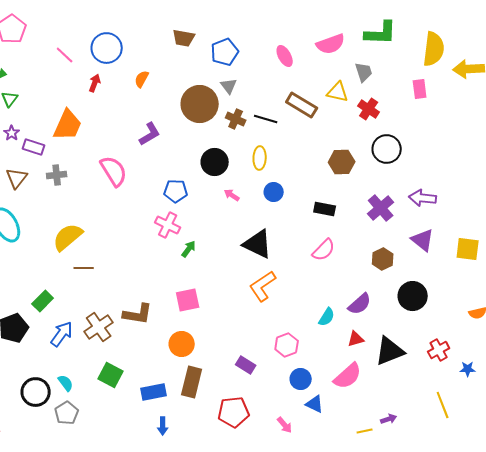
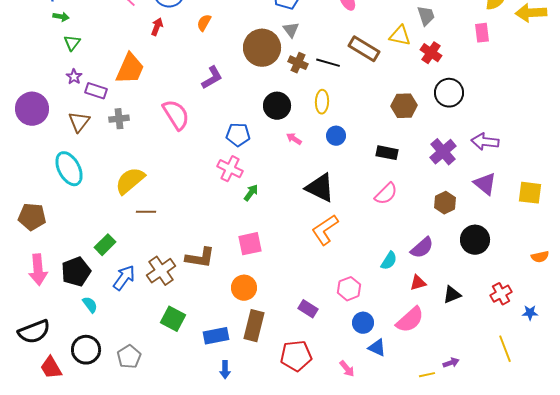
black triangle: (390, 351) -> (452, 295), size x0.6
cyan semicircle: (66, 383) -> (90, 305), moved
black circle: (36, 392) -> (86, 350), moved

